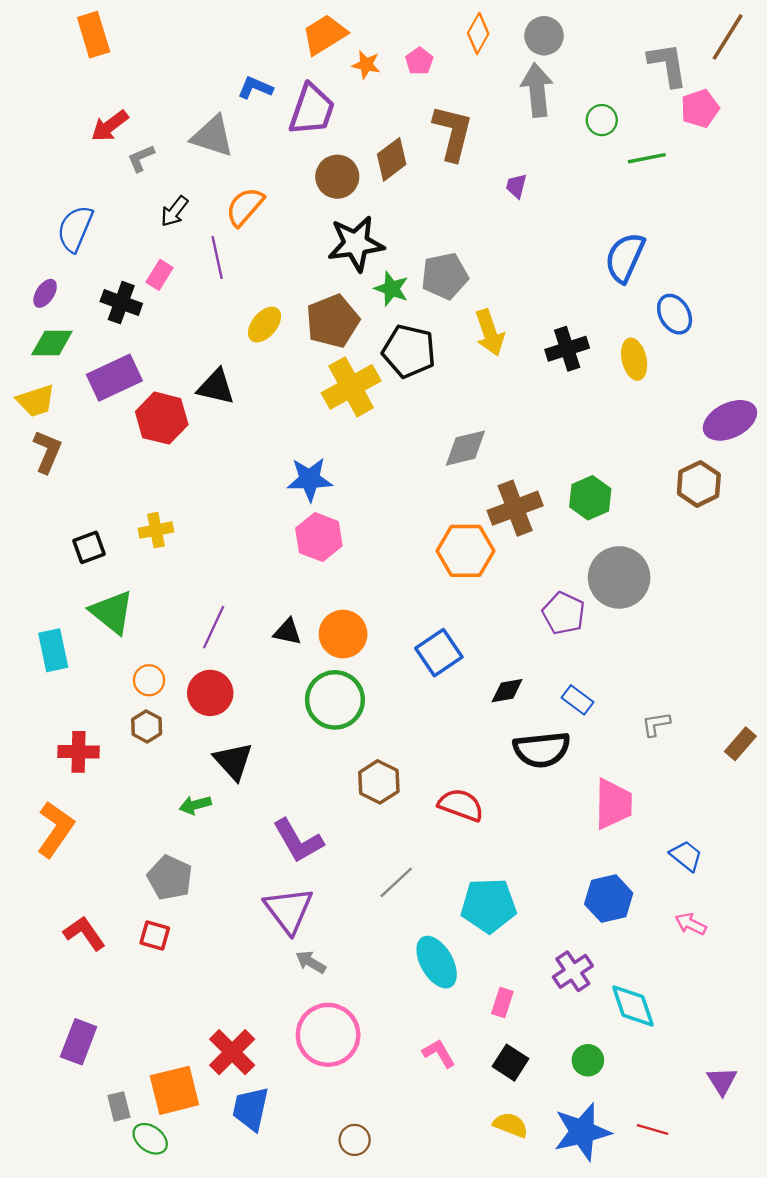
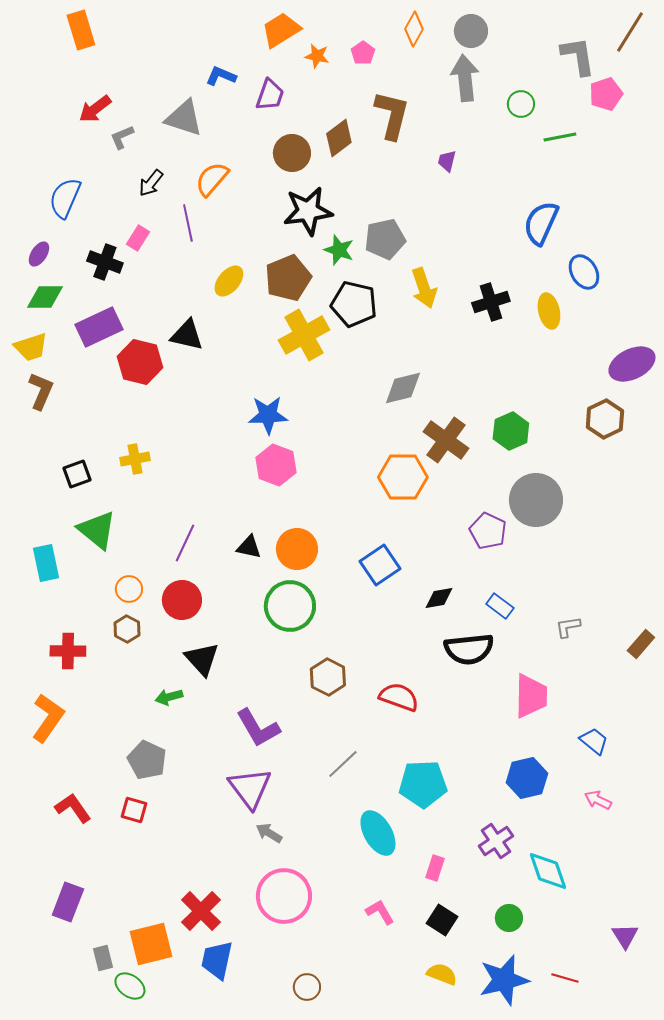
purple trapezoid: (312, 110) -> (270, 95), size x0.7
brown cross: (515, 508) -> (446, 440), turned -33

